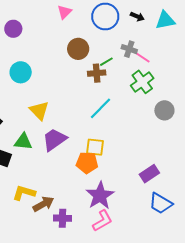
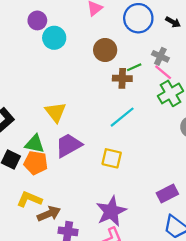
pink line: (142, 57) -> (163, 72), moved
cyan circle: (21, 72) -> (54, 38), moved
orange pentagon: (87, 163) -> (36, 163), moved

